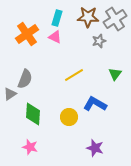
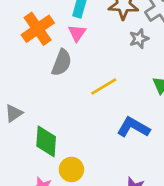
pink triangle: (55, 37) -> (77, 33), turned 40
gray semicircle: (25, 79) -> (62, 63), moved
yellow circle: (69, 117) -> (71, 169), moved

